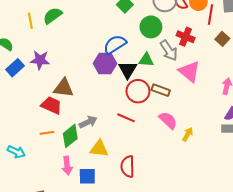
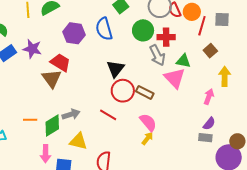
red cross: (186, 37) -> (166, 37), moved, turned -30
blue semicircle: (115, 44) -> (104, 29), moved, turned -80
green triangle: (146, 60) -> (183, 61), moved
purple hexagon: (105, 63) -> (74, 33), moved
brown triangle: (64, 88) -> (52, 79), turned 40
red trapezoid: (51, 105) -> (60, 62), moved
yellow arrow: (188, 134) -> (147, 138), moved

